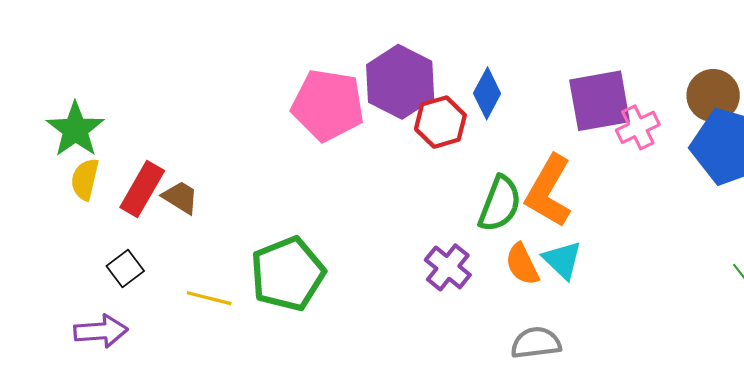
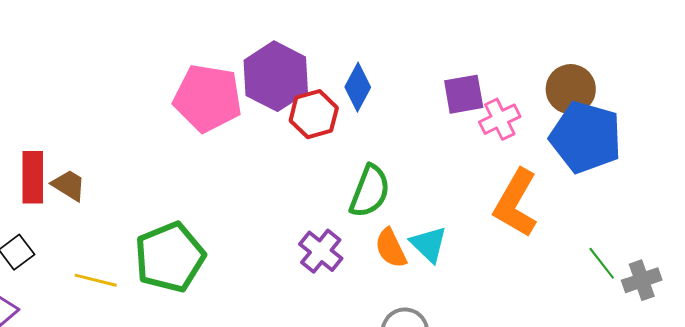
purple square: (600, 101) -> (464, 94), size x0.7
red rectangle: (142, 189) -> (33, 177), turned -30
orange L-shape: (549, 191) -> (516, 203), moved

